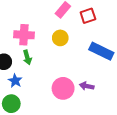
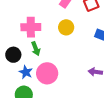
pink circle: (63, 88) -> (47, 73), moved

